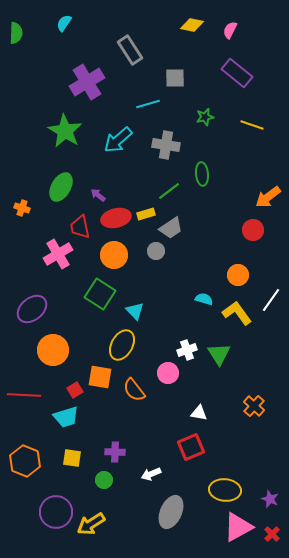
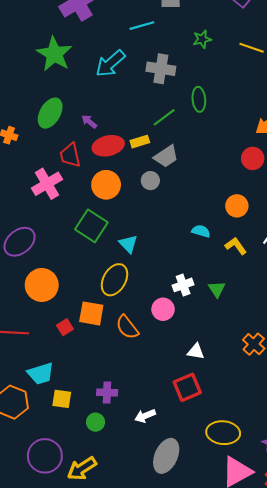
yellow L-shape: (237, 313) -> (236, 246), size x0.7
green triangle: (219, 354) -> (217, 289), size x0.7
cyan trapezoid: (66, 417) -> (41, 374), moved

